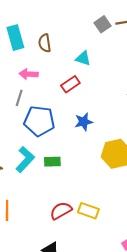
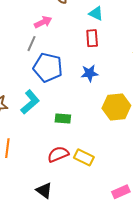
pink arrow: (29, 74) -> (43, 22), turned 144
red rectangle: (70, 84) -> (92, 38), moved, turned -66
green rectangle: (52, 162) -> (63, 119), moved

